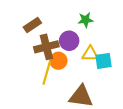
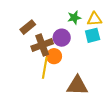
yellow triangle: (90, 54) -> (94, 19), moved
cyan square: (103, 61) -> (93, 35), moved

